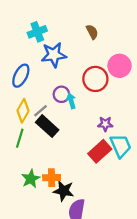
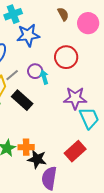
pink circle: (120, 66) -> (88, 23), moved
gray line: (41, 111) -> (12, 75), moved
purple star: (105, 124) -> (75, 98), size x1.6
red rectangle: (100, 151) -> (75, 151), moved

